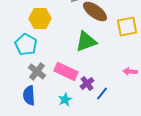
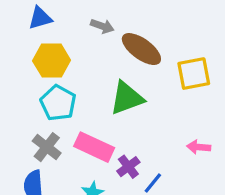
cyan pentagon: (26, 44) -> (58, 103), moved

